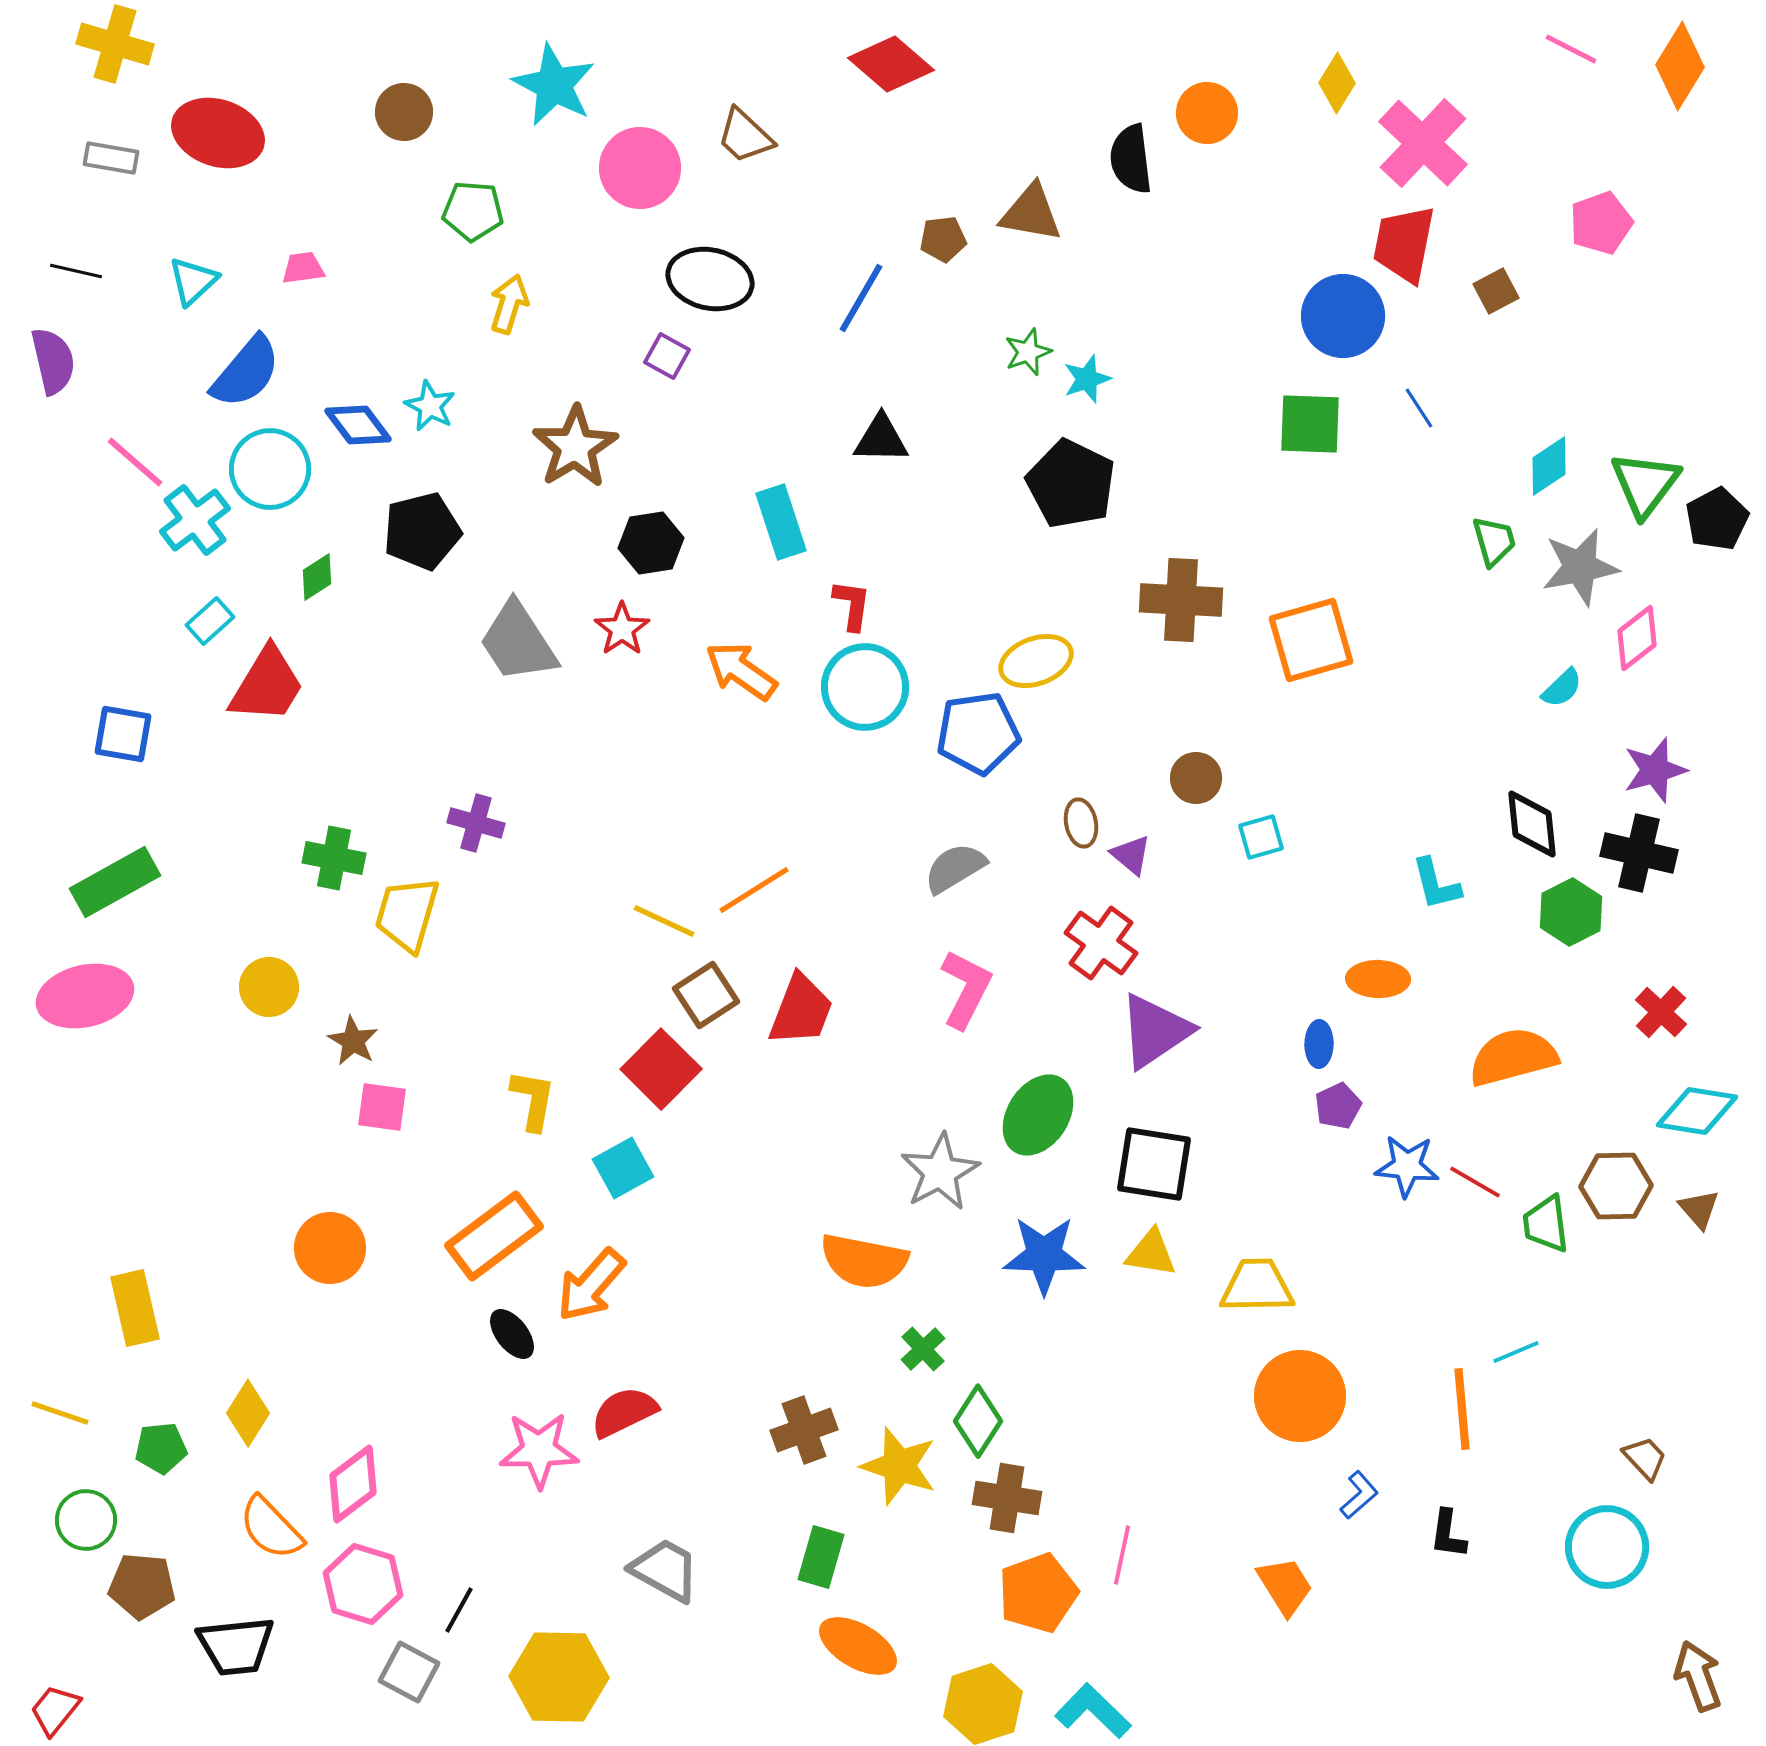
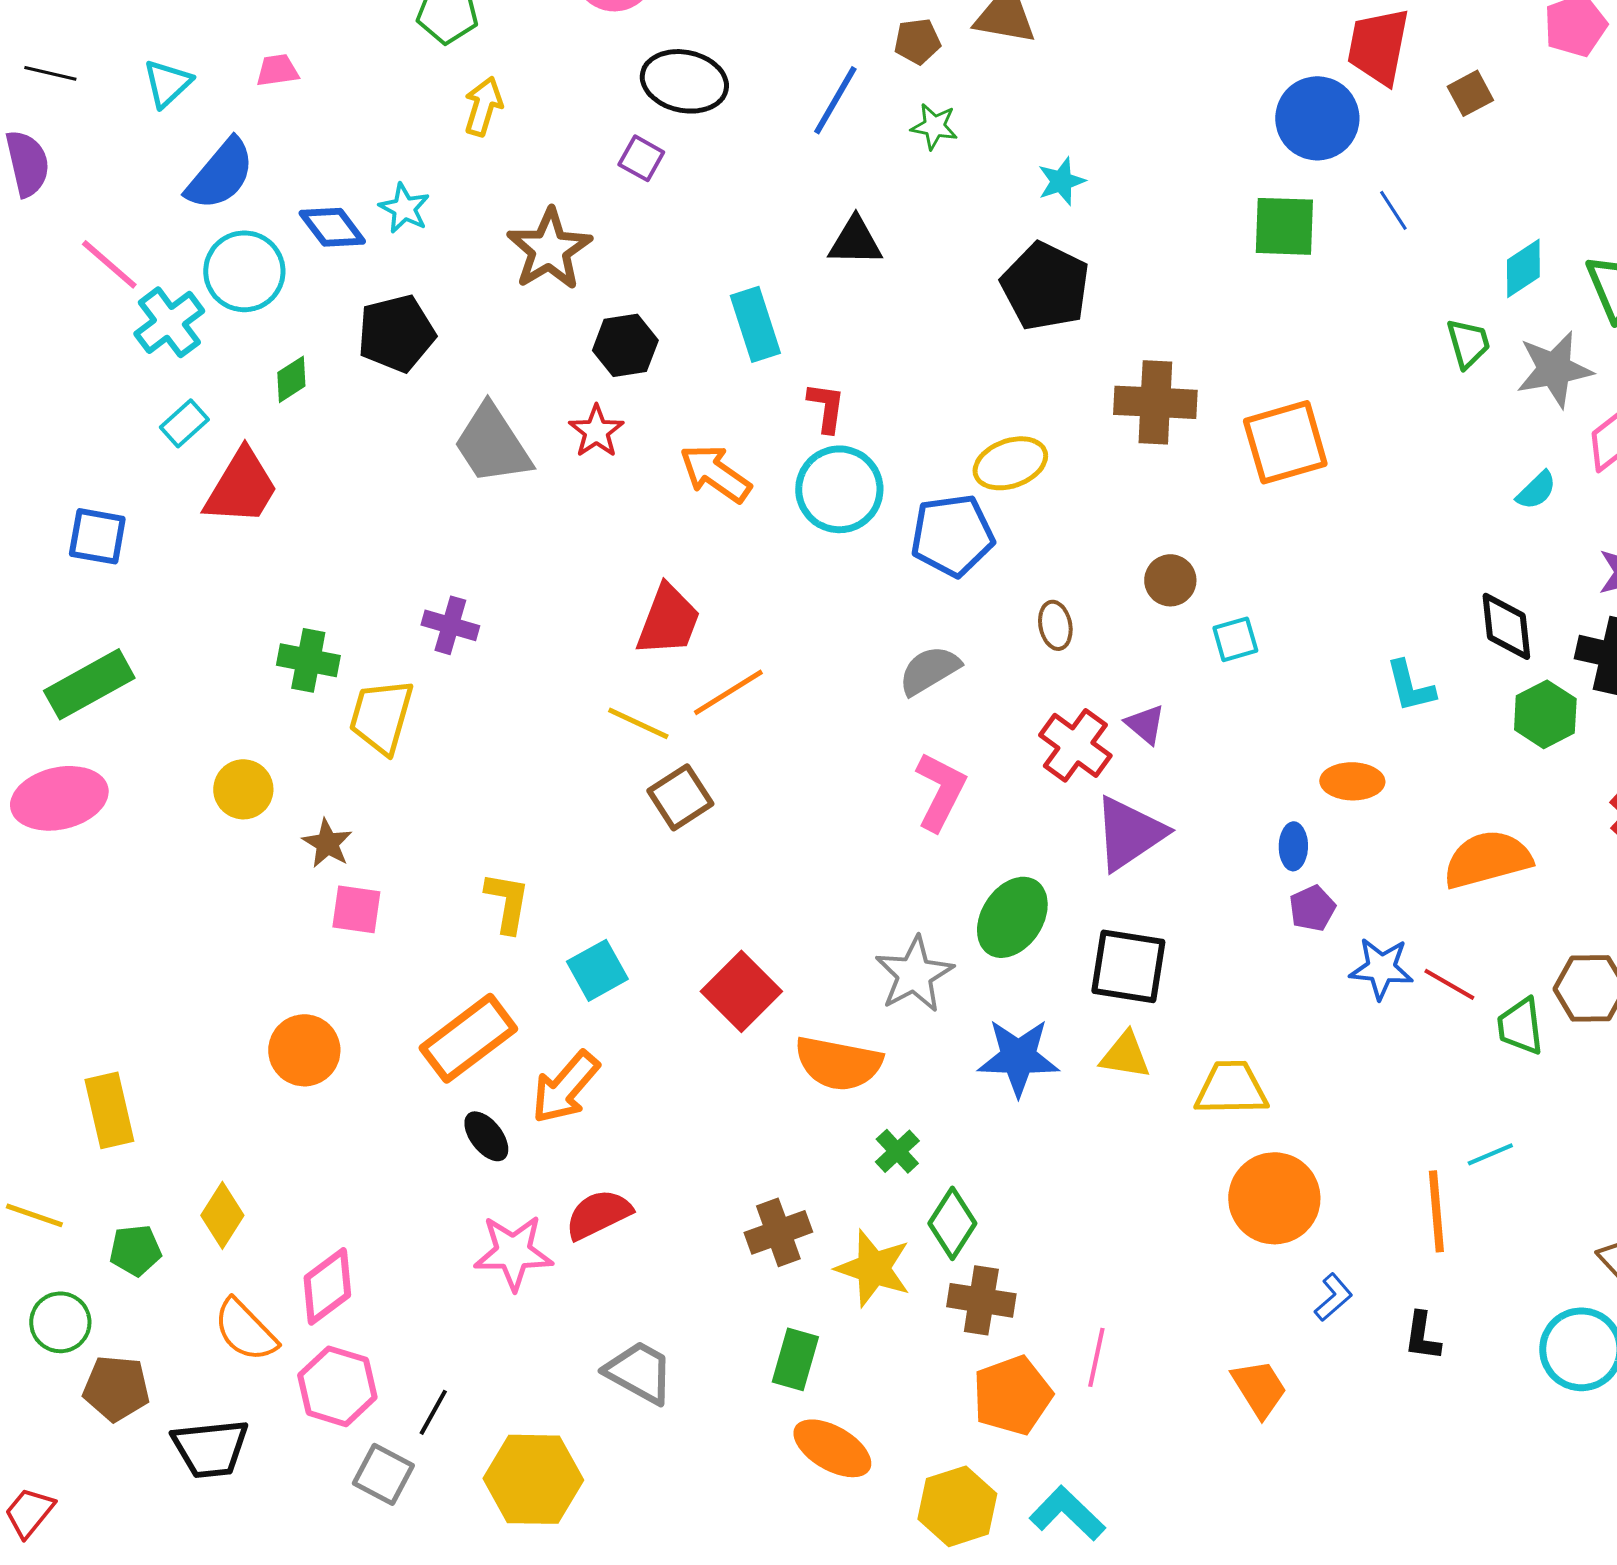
green star: (1028, 352) -> (934, 126), moved, turned 30
purple triangle: (1131, 855) -> (1145, 724), moved
red trapezoid: (801, 1010) -> (668, 620), moved
red square: (661, 1069) -> (741, 991), moved

